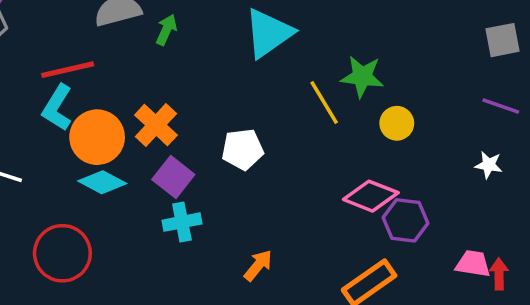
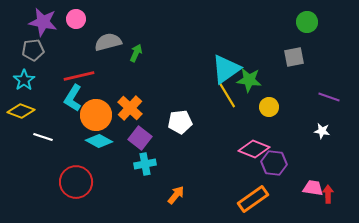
cyan triangle: (269, 33) -> (226, 69), moved
gray square: (502, 40) -> (294, 57), moved
orange arrow: (258, 265) -> (176, 195), moved

